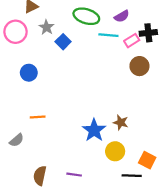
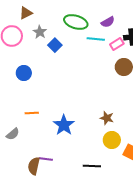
blue star: (94, 130) -> (64, 125), moved
yellow circle: (115, 151) -> (112, 140), moved
purple line: (74, 175) -> (46, 159), moved
black line: (132, 176) -> (92, 166), moved

